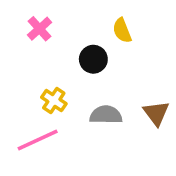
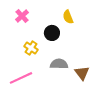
yellow cross: (54, 101) -> (31, 48), moved
brown triangle: (156, 113) -> (82, 73), moved

